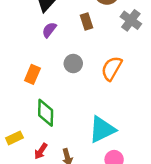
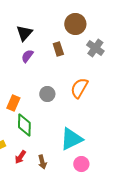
gray circle: (73, 64) -> (47, 94), moved
orange rectangle: (32, 74) -> (13, 103), moved

